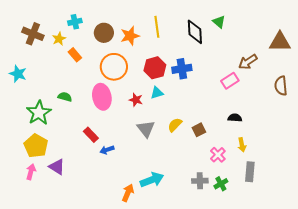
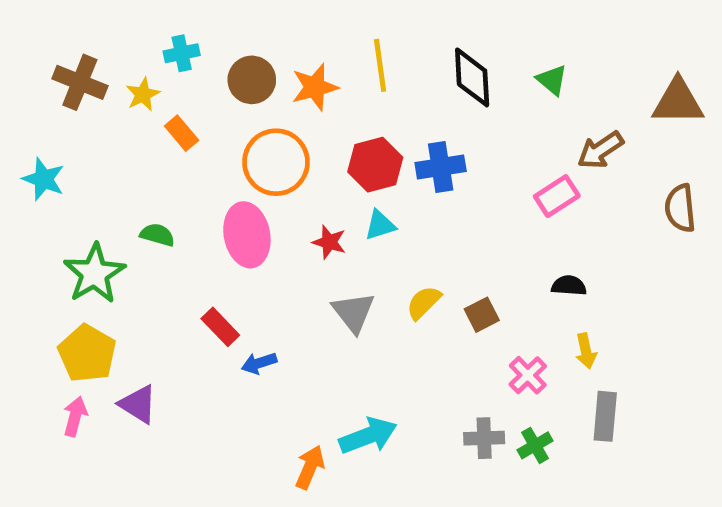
green triangle: (219, 22) -> (552, 80), moved

